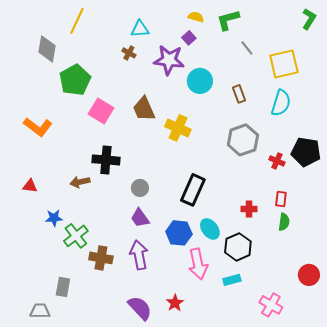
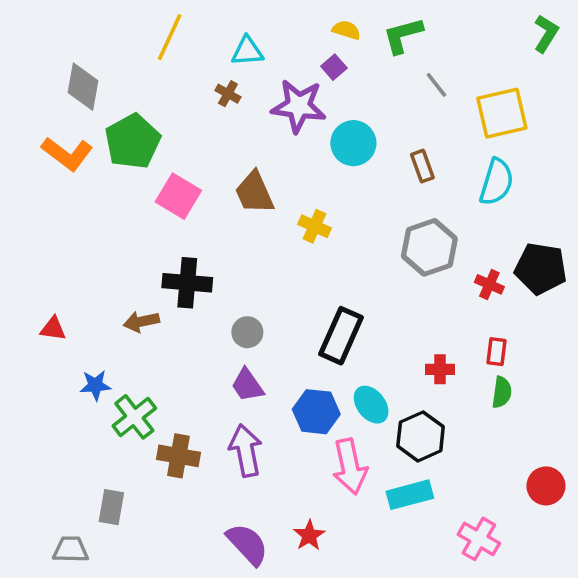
yellow line: (77, 21) -> (170, 37), moved
orange L-shape: (38, 127) -> (67, 154), moved
yellow cross: (178, 128) -> (315, 226), size x0.7
cyan rectangle: (232, 280) -> (410, 495), size x1.4

